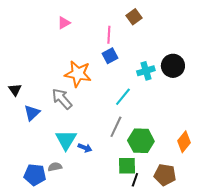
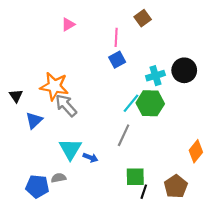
orange star: (78, 74) -> (54, 86), moved
green hexagon: (141, 141) -> (150, 103), moved
brown pentagon: (165, 175) -> (176, 186), turned 30

